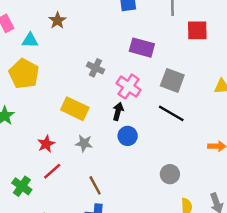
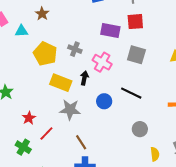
red square: (197, 30) -> (135, 22), moved
yellow pentagon: (24, 74) -> (45, 54), moved
black arrow: (118, 111) -> (84, 78), moved
black line: (171, 113) -> (131, 93), moved
gray star: (84, 143) -> (70, 110), size x1.5
red star: (46, 144) -> (29, 118), moved

